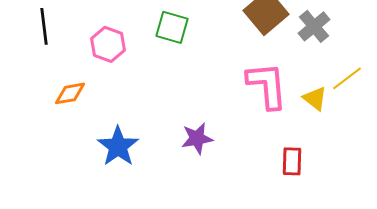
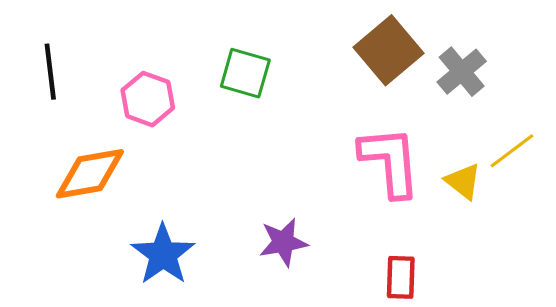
orange diamond: (70, 93) -> (90, 174), size x1.5
red rectangle: (292, 161) -> (401, 277), moved

